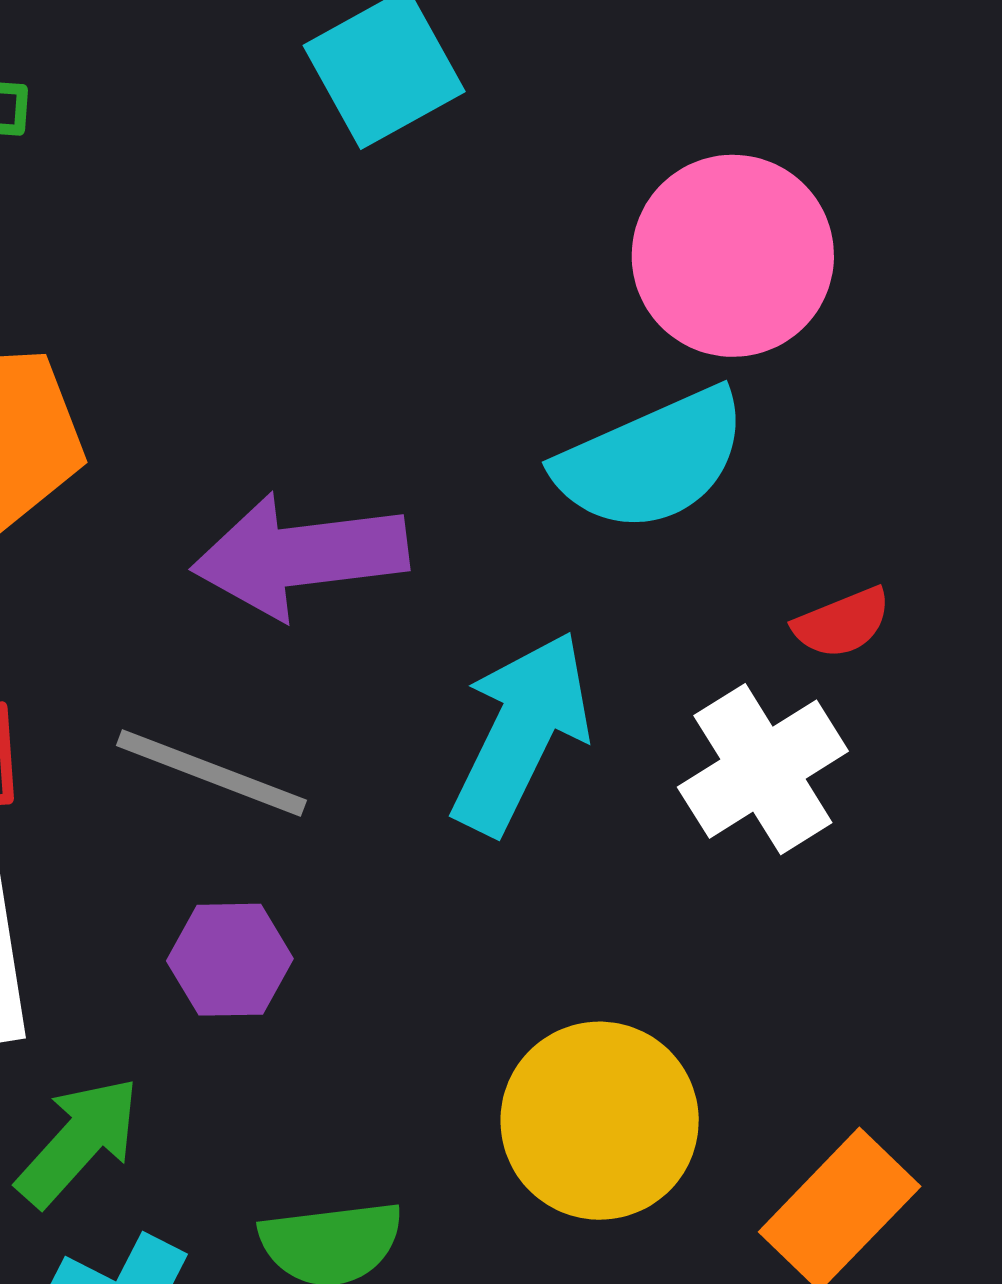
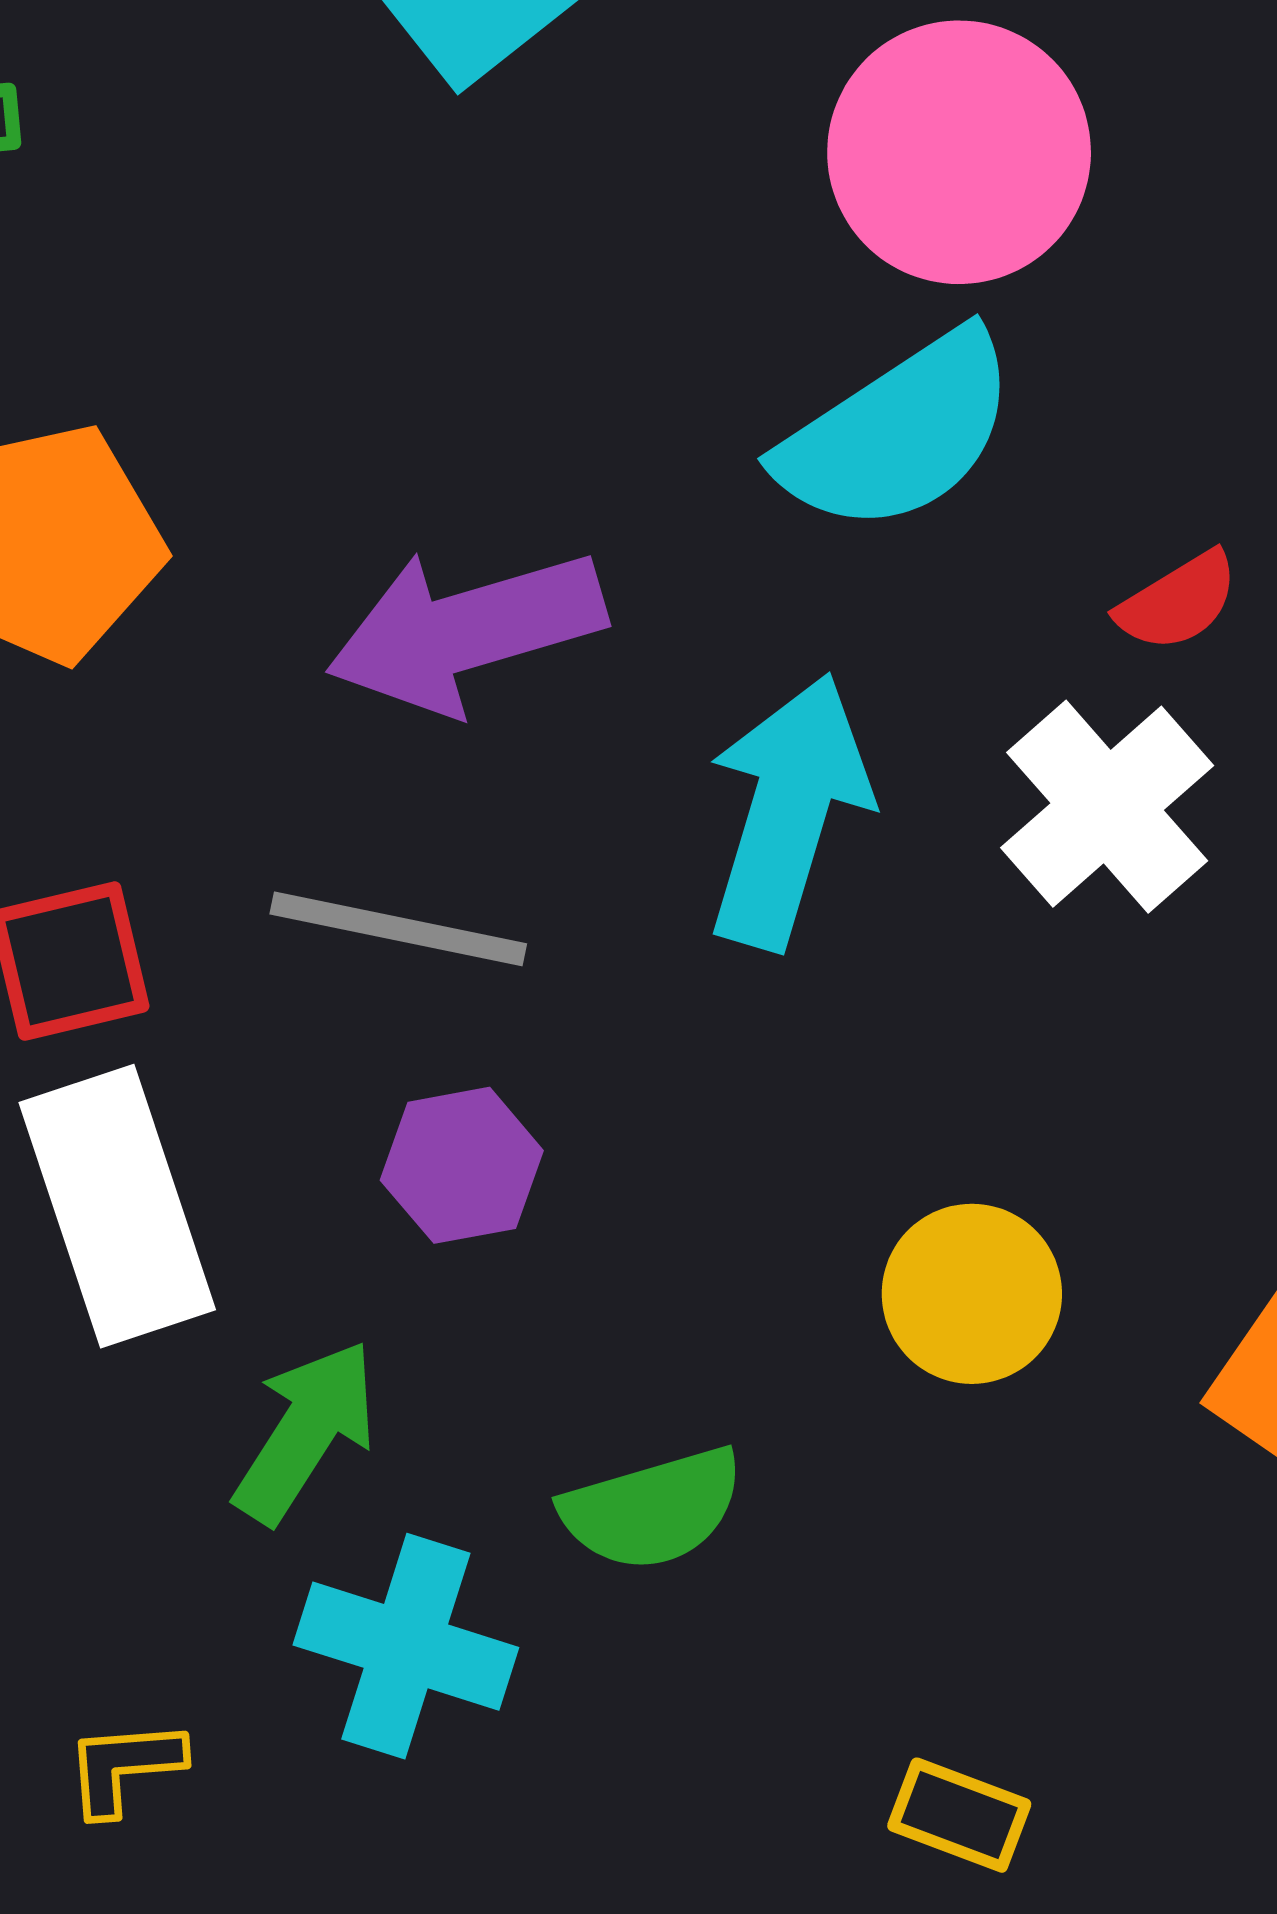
yellow circle: (600, 1121) -> (972, 1294), size x0.7

